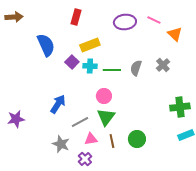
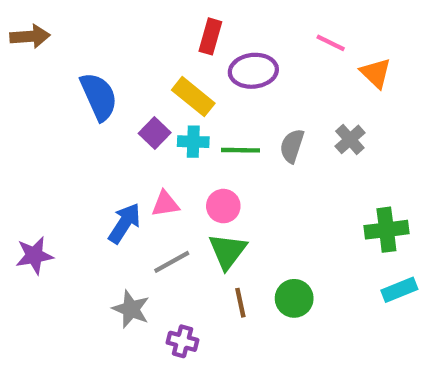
red rectangle: (76, 17) -> (210, 36), moved
purple ellipse: (125, 22) -> (253, 71), moved
yellow rectangle: (90, 45) -> (193, 97), turned 60
pink triangle: (91, 139) -> (165, 204), moved
purple cross: (85, 159) -> (183, 341), turned -32

